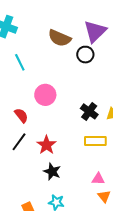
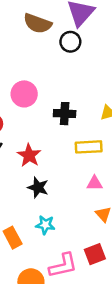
black cross: (89, 111) -> (65, 114), moved, turned -30
pink triangle: (98, 179) -> (95, 183), moved

